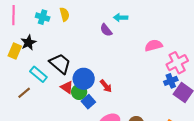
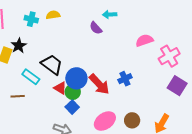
yellow semicircle: (65, 14) -> (53, 15), turned -80
blue cross: (171, 81) -> (125, 79), moved
red arrow: (106, 86) -> (99, 84), size x1.6
brown line: (24, 93) -> (18, 96), turned 40
blue square: (88, 102) -> (72, 107), moved

